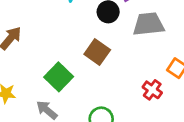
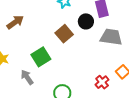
brown square: (97, 52) -> (64, 34), moved

